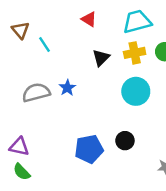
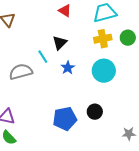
cyan line: (44, 44) -> (43, 57), moved
black triangle: (101, 58) -> (60, 43), moved
blue star: (67, 88) -> (68, 68), moved

